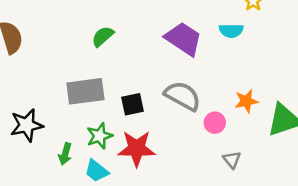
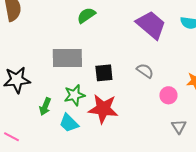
gray semicircle: (183, 96) -> (145, 71), size x0.6

